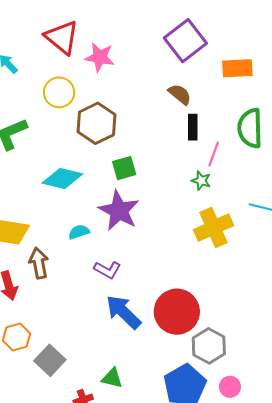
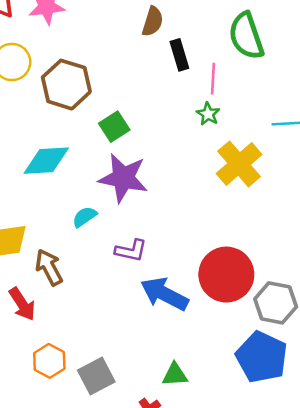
brown semicircle: (180, 94) -> (153, 21), turned 85
green star: (201, 181) -> (208, 114), turned 30
gray square: (50, 360) -> (96, 376), turned 36

